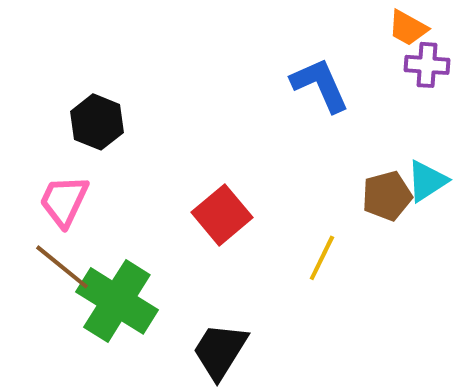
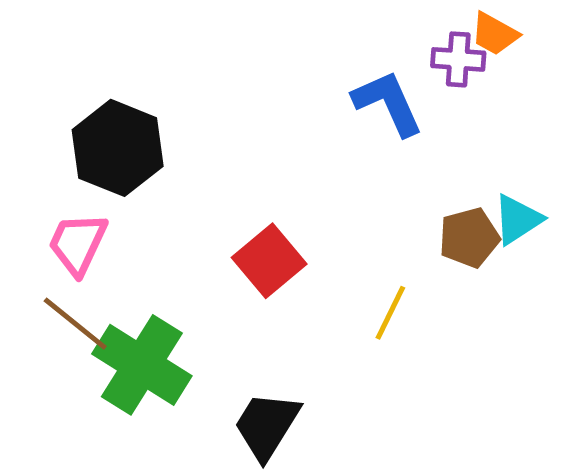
purple cross: (427, 65) -> (458, 59), moved
black hexagon: (97, 122) -> (118, 148), size x1.4

